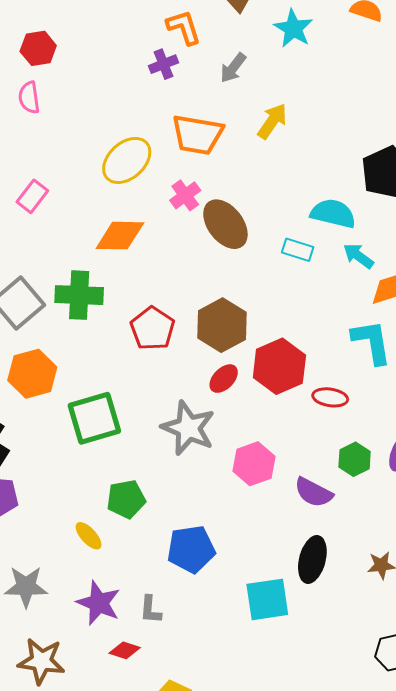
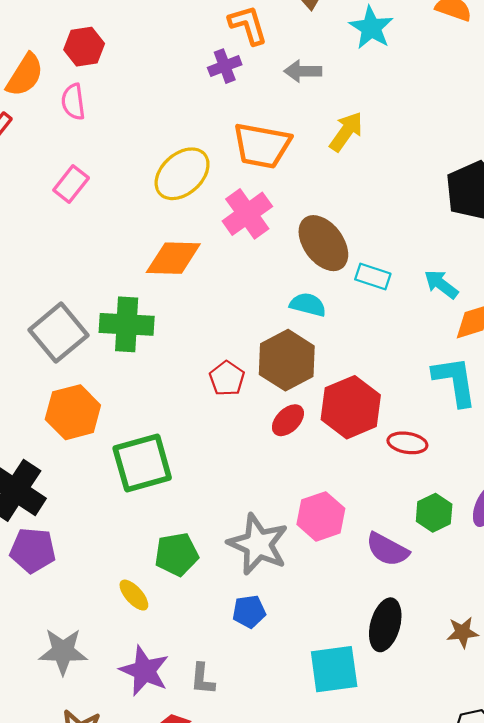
gray arrow: (233, 68) -> (303, 71), turned 52
pink cross: (185, 195) -> (247, 214), size x1.4
pink rectangle: (32, 196) -> (71, 184), moved
cyan semicircle: (333, 213) -> (308, 305), moved, size x0.7
brown ellipse: (225, 224) -> (323, 243), moved
red pentagon: (153, 328) -> (227, 378), moved, size x0.7
gray star: (188, 428) -> (258, 544), moved
blue pentagon: (191, 549) -> (249, 612), size x0.6

